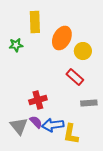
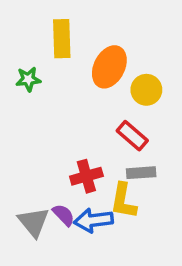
red cross: (38, 100) -> (86, 176), moved
gray rectangle: (89, 103) -> (141, 173), moved
yellow L-shape: (71, 134) -> (123, 201), moved

